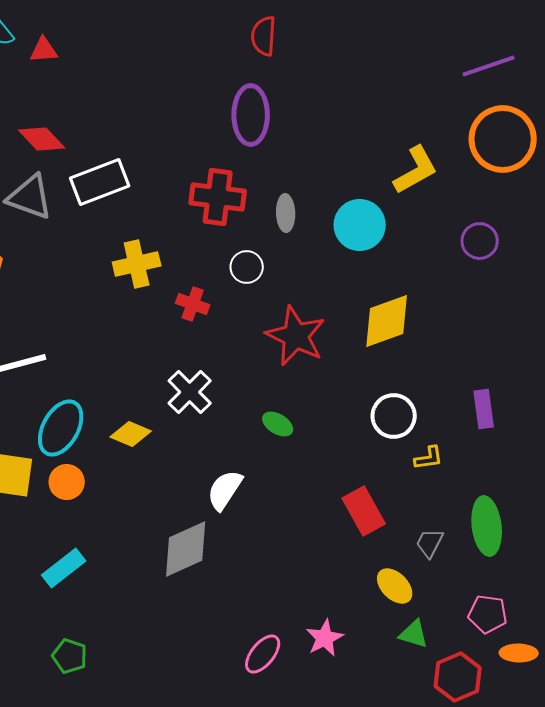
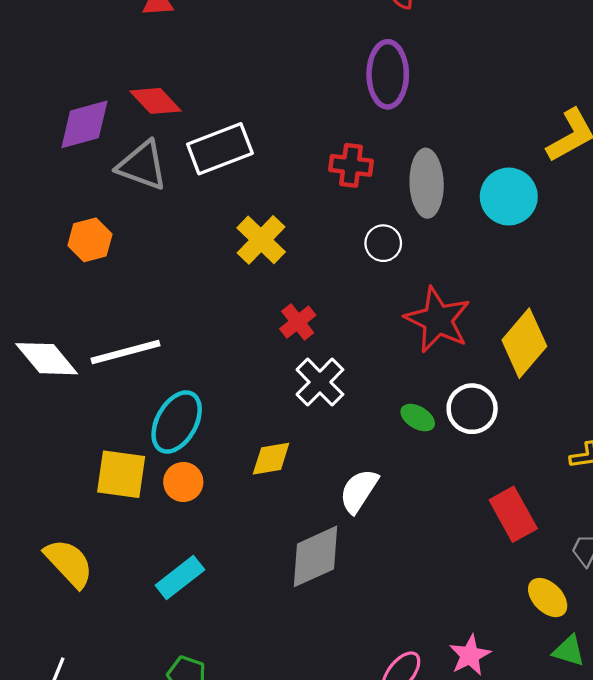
red cross: (218, 197) -> (351, 165), size x0.7
gray ellipse: (286, 213) -> (427, 183), size x1.6
yellow cross: (137, 264) -> (261, 240), turned -33
red cross: (193, 304) -> (298, 322), moved, turned 32
yellow diamond: (387, 321) -> (524, 343), moved, turned -30
white circle: (394, 416) -> (472, 409), moved
yellow diamond: (131, 434) -> (271, 459), moved, turned -33

